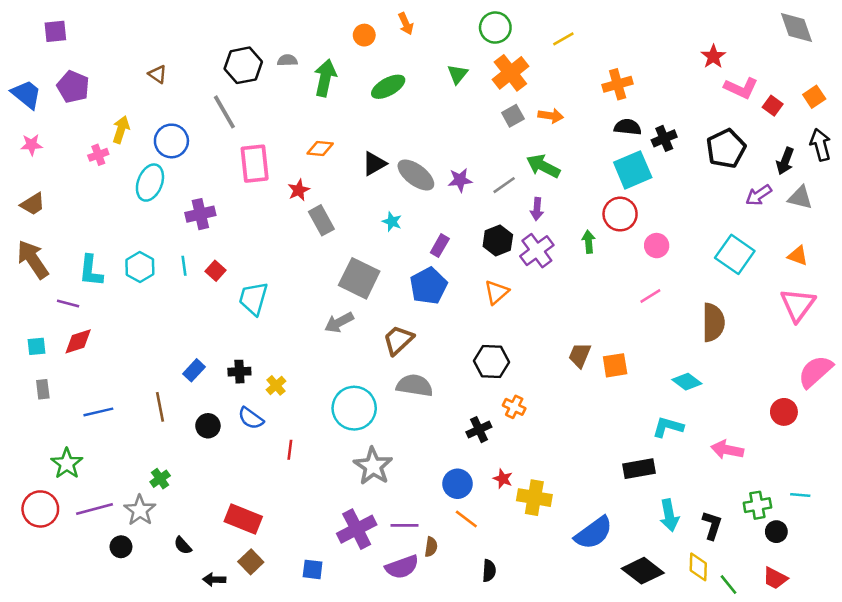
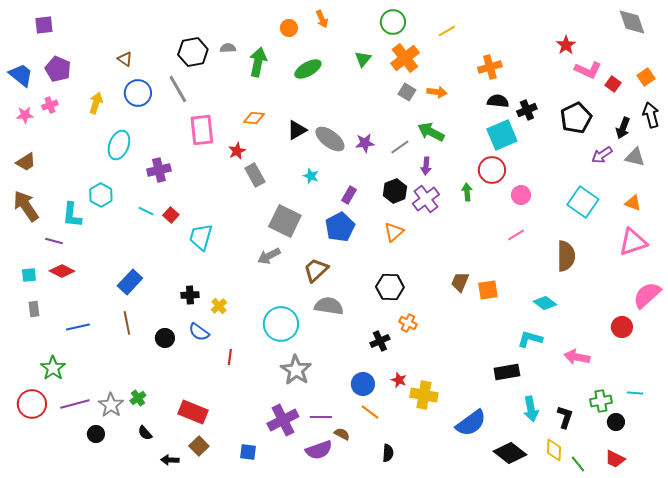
gray square: (513, 116) -> (407, 92), turned -30
blue circle: (171, 141) -> (138, 93), moved
pink cross: (98, 155) -> (50, 105), moved
cyan line: (184, 266) -> (146, 211), turned -56
cyan hexagon: (140, 267) -> (101, 195), moved
pink triangle: (798, 305) -> (633, 242), turned 36
red diamond: (78, 341) -> (62, 271), turned 45
blue rectangle: (194, 370) -> (130, 282), moved, size x1.4
green cross: (160, 479) -> (138, 398), moved
brown semicircle: (431, 547) -> (342, 434), turned -70

